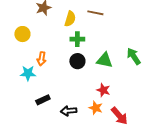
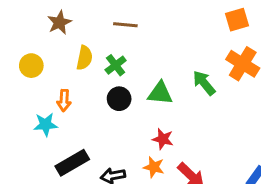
brown line: (95, 13) -> (125, 25), moved
yellow semicircle: (70, 19) -> (84, 58), moved
green cross: (77, 39) -> (116, 65), turned -32
black rectangle: (43, 100) -> (72, 163), size x1.5

